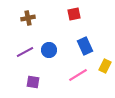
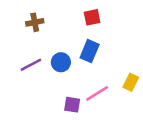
blue rectangle: (85, 46) -> (90, 51), moved, turned 48
purple square: (33, 82) -> (72, 105), moved

